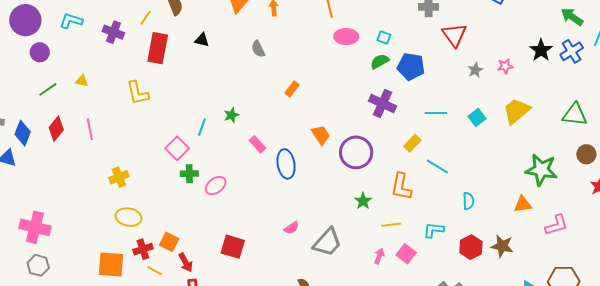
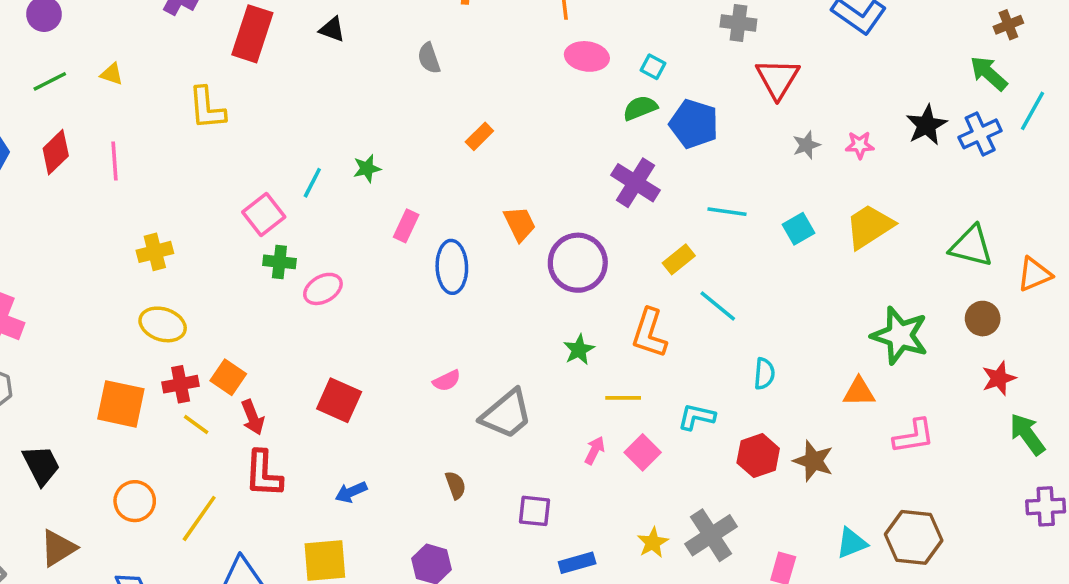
pink rectangle: (257, 144) -> (406, 226), turned 60

